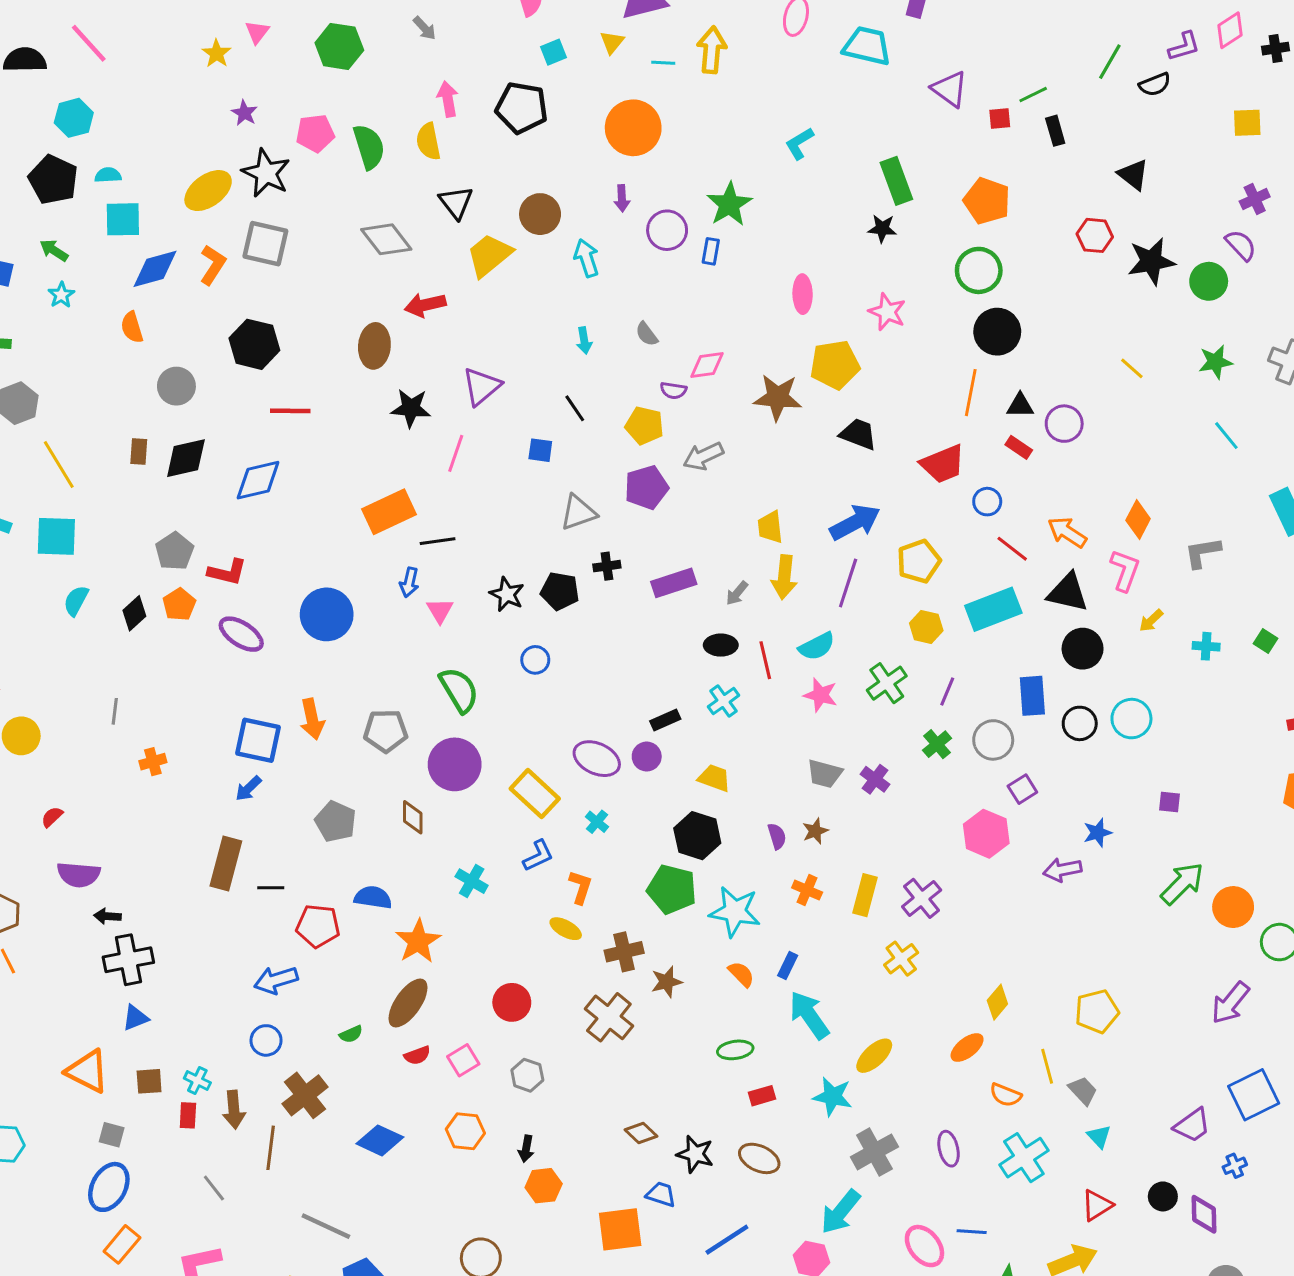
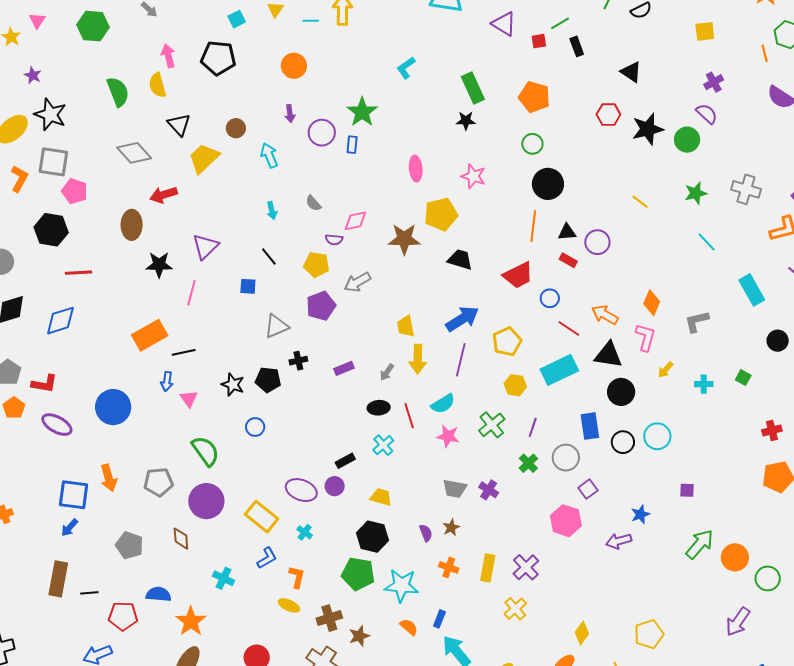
orange circle: (633, 128) -> (294, 66), size x0.7
pink pentagon: (315, 133) -> (75, 191), moved, turned 30
brown circle: (540, 214) -> (236, 128), size x0.7
green circle: (979, 270) -> (532, 144), size x0.7
purple rectangle: (674, 583) -> (344, 368), size x0.7

